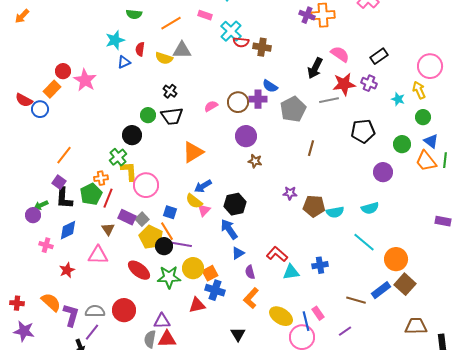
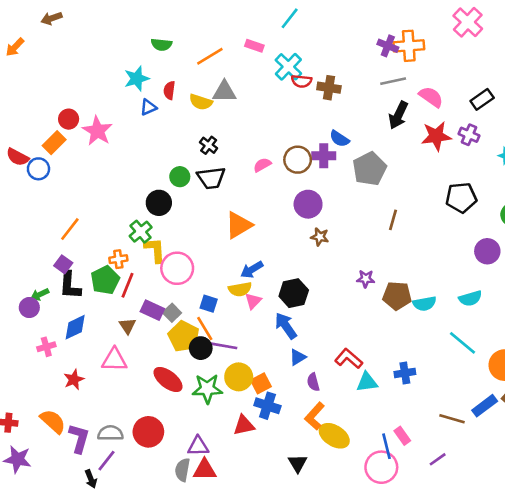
gray line: (329, 100) -> (393, 81), moved
yellow semicircle: (194, 201) -> (240, 289), turned -48
pink cross: (46, 245) -> (46, 347), turned -32
yellow ellipse: (281, 316) -> (334, 436), moved

